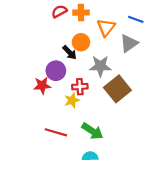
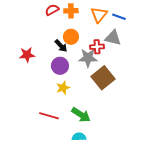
orange triangle: (106, 27) -> (99, 15), moved
gray triangle: (129, 43) -> (113, 38), turned 48
purple circle: (56, 71) -> (60, 66), moved
red star: (42, 86) -> (27, 55), moved
red cross: (80, 87) -> (97, 47), moved

